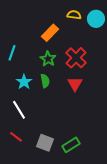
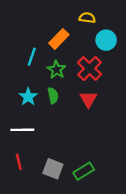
cyan circle: (96, 19) -> (106, 40), moved
cyan line: (12, 53) -> (32, 57), moved
white line: (19, 110) -> (22, 130), turned -60
red line: (16, 137) -> (19, 162), turned 40

